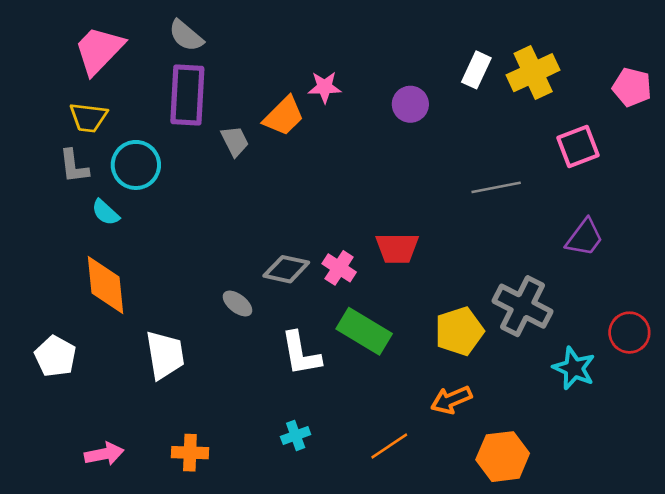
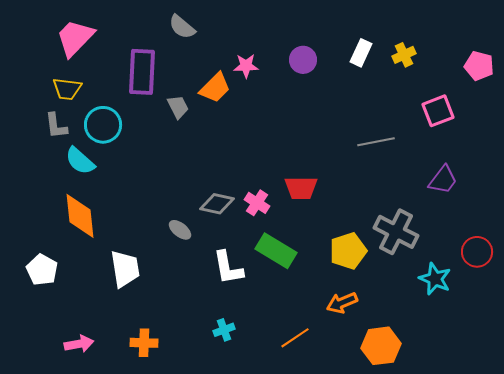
gray semicircle: (186, 36) -> (182, 27), moved
yellow cross: (533, 73) -> (404, 55), size x0.6
purple circle: (410, 104) -> (303, 60), moved
cyan semicircle: (106, 212) -> (80, 161), size x1.4

